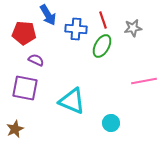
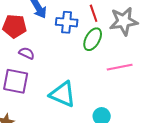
gray star: (133, 28) -> (124, 21), size x1.6
pink line: (144, 81) -> (120, 67), moved

